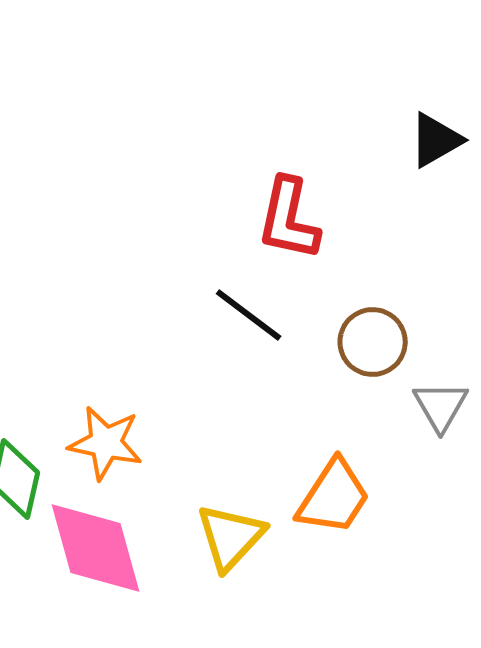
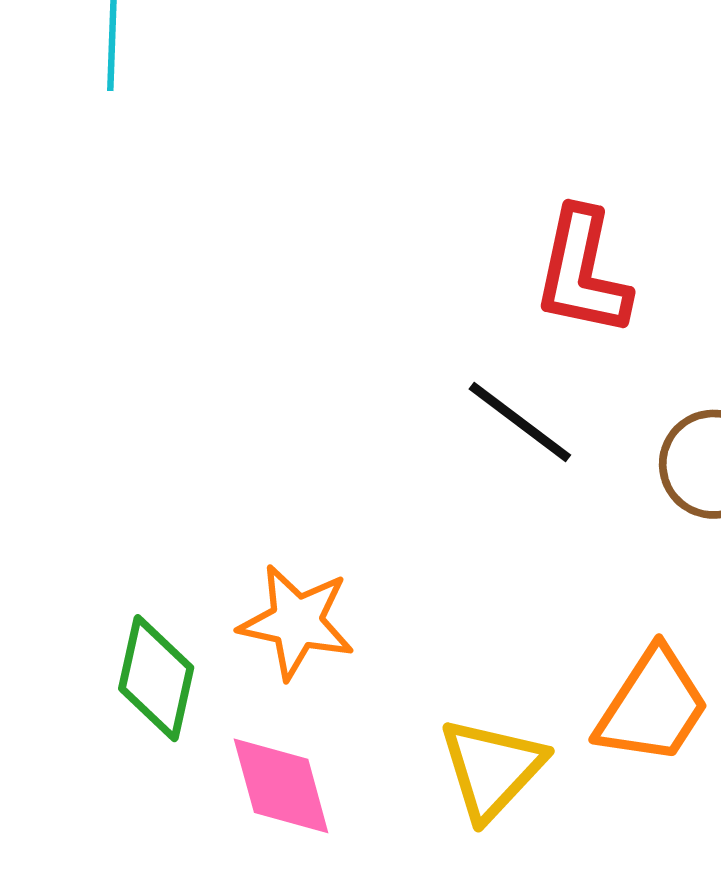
pink diamond: (96, 548) -> (281, 786), size x0.7

